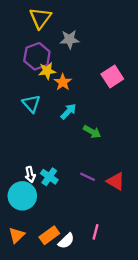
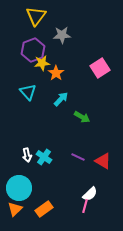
cyan circle: (22, 196) -> (19, 188), moved
white semicircle: (66, 241) -> (90, 194), moved

